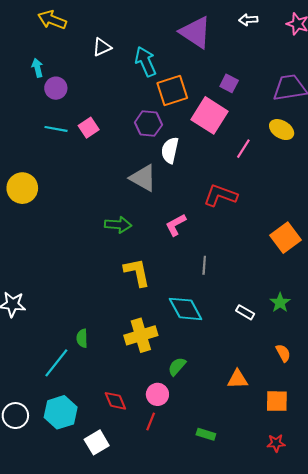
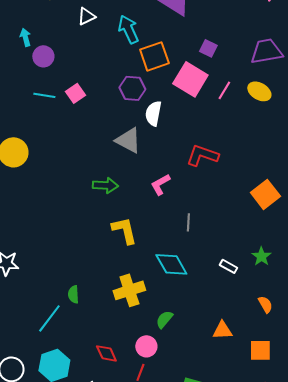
pink line: (243, 149) -> (224, 90), moved

